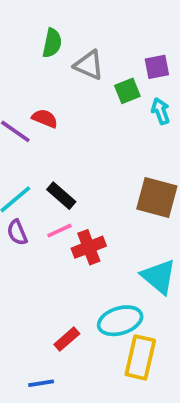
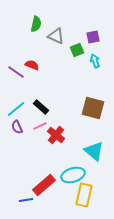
red cross: (89, 247) -> (56, 135), turned -30
red rectangle: (67, 339) -> (44, 185), size x1.6
blue line: (41, 383) -> (26, 200), moved

